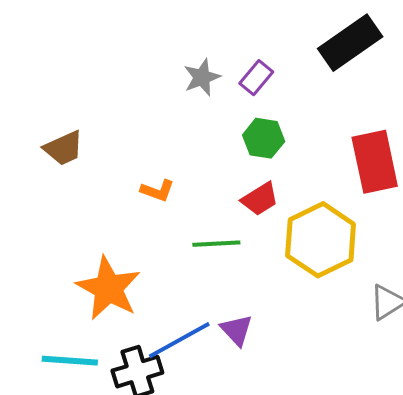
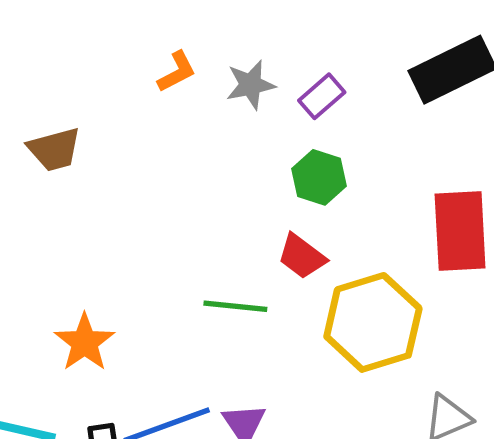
orange L-shape: (157, 191) -> (177, 72), moved, turned -56
red trapezoid: (260, 199) -> (302, 256), turned 60
orange star: (108, 288) -> (85, 342), size x0.7

